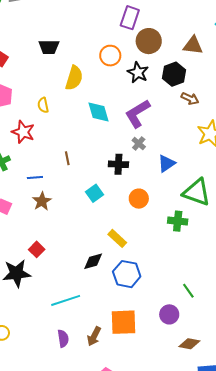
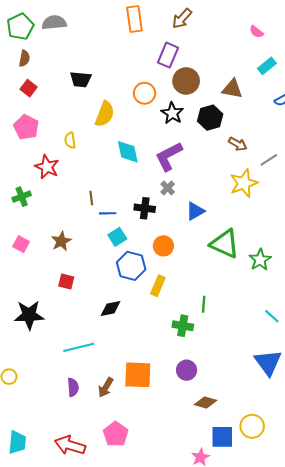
brown arrow: (190, 98) -> (238, 144), moved
blue line: (35, 178) -> (108, 213), moved
green cross: (178, 221) -> (183, 326), moved
yellow rectangle: (117, 238) -> (158, 286), moved, turned 66
red square: (37, 249) -> (66, 282), moved, turned -35
blue hexagon: (127, 274) -> (131, 266), moved
green line: (188, 291) -> (204, 304), moved, turned 35

